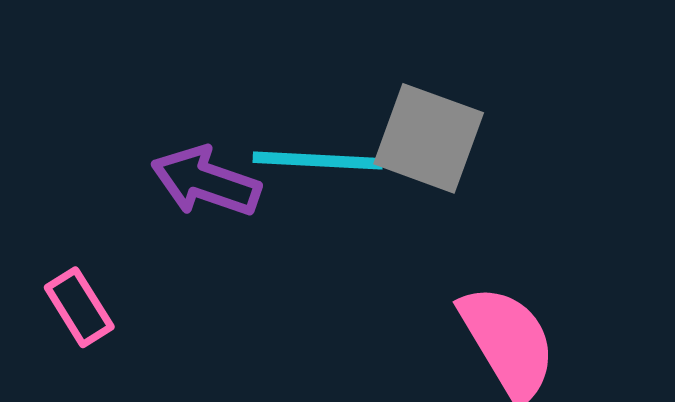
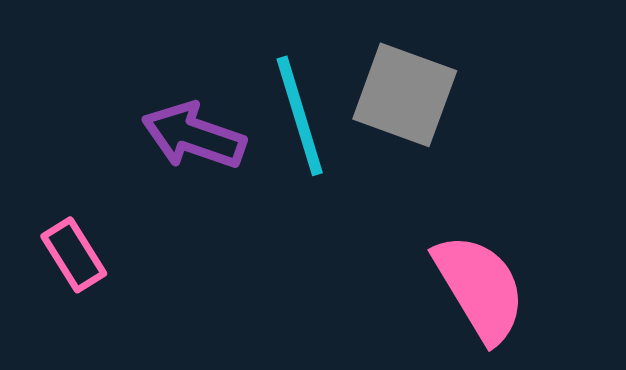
cyan line: (318, 160) -> (300, 116), turned 70

